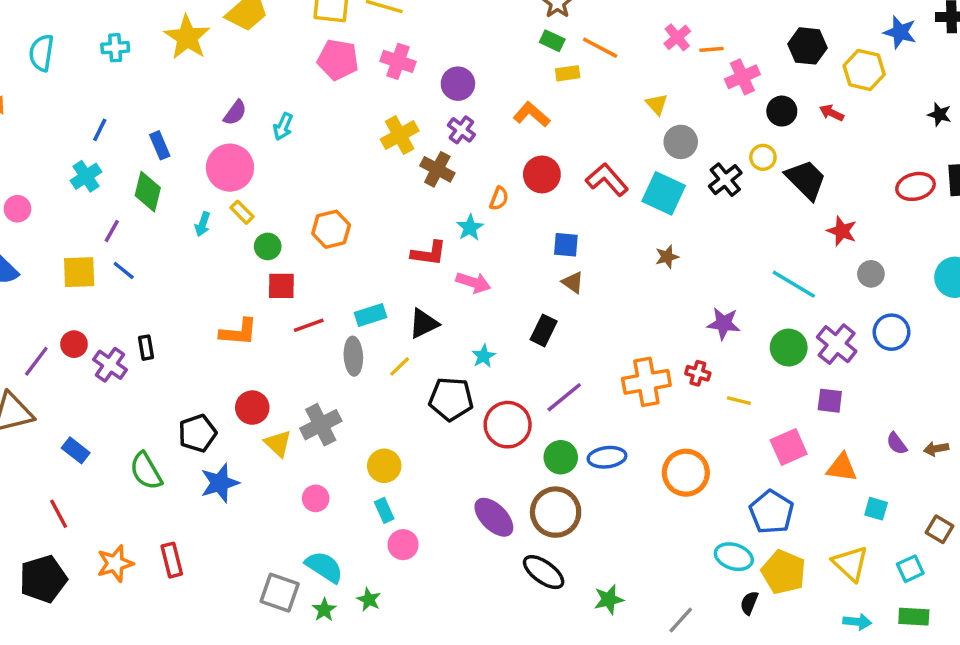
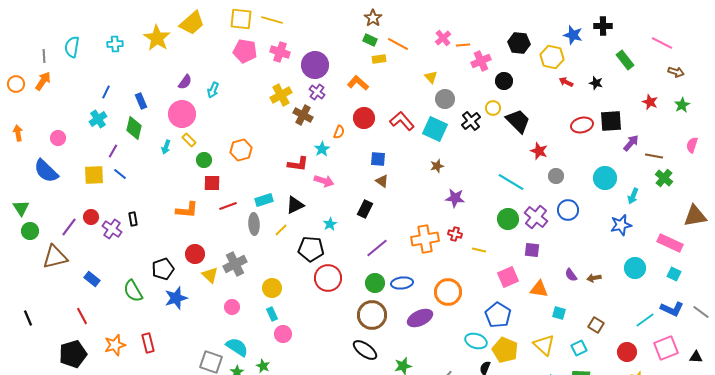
purple circle: (458, 84) -> (315, 65), size x1.4
red arrow: (832, 113) -> (566, 82), moved
purple star: (724, 324) -> (455, 198), moved
red circle: (508, 425) -> (328, 278), moved
purple ellipse: (494, 517) -> (420, 318), moved, turned -70

